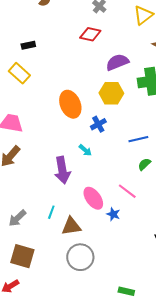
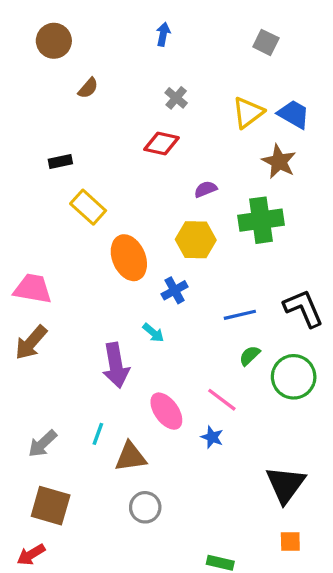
purple semicircle: (117, 62) -> (206, 189), size x0.6
yellow rectangle: (19, 73) -> (88, 207), moved
blue star: (113, 214) -> (212, 437), moved
gray circle: (80, 257) -> (145, 507), size x0.7

